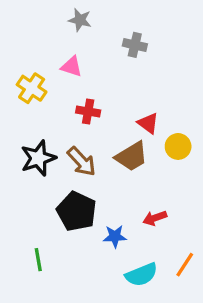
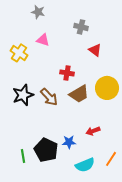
gray star: (80, 20) -> (38, 12), moved
red cross: (88, 112) -> (67, 73), moved
red triangle: (148, 123) -> (95, 50), moved
yellow circle: (178, 146) -> (107, 88), size x1.5
black pentagon: (77, 211) -> (46, 150), moved

